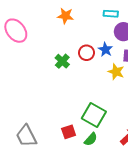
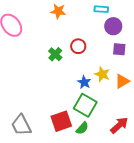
blue star: (105, 50) -> (84, 82), moved
yellow star: (116, 72) -> (102, 74), moved
red square: (69, 132) -> (61, 121), size x1.5

